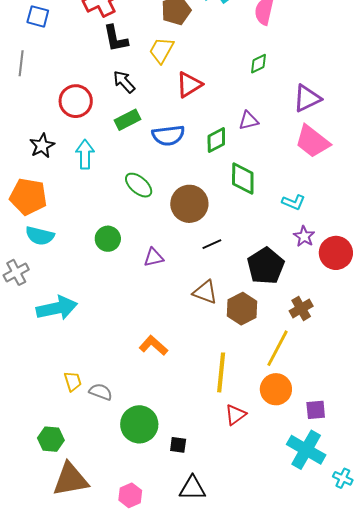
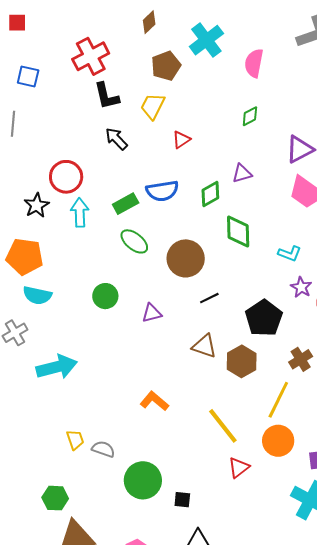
red triangle: (189, 85) -> (181, 140), size x0.7
red circle: (76, 101) -> (66, 177), moved
green rectangle: (127, 120) -> (126, 204), moved
yellow line: (221, 372) -> (223, 426), turned -42

